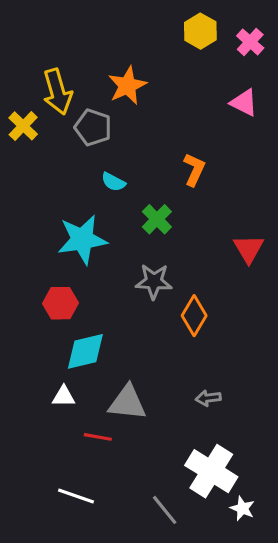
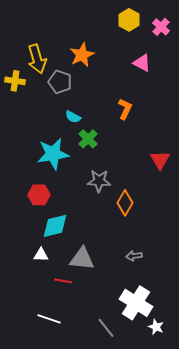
pink triangle: (244, 103) -> (142, 63), moved
yellow cross: (23, 126) -> (15, 81), turned -36
green cross: (157, 219) -> (88, 139), moved

